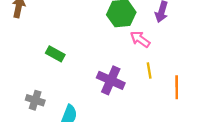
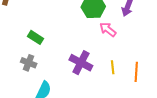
yellow line: (149, 70) -> (113, 67), moved
gray cross: (35, 100) -> (29, 63), moved

